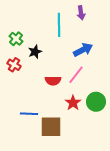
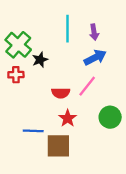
purple arrow: (81, 13) -> (94, 32), moved
green cross: (16, 39) -> (18, 45), size x1.6
red cross: (14, 65) -> (16, 75), turned -32
red star: (73, 103) -> (68, 118), moved

